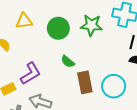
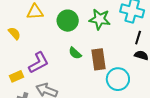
brown rectangle: (85, 82) -> (98, 59), moved

